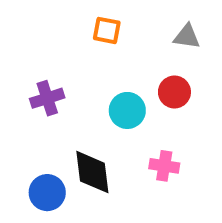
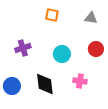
red circle: (174, 92) -> (96, 49), moved
blue circle: (47, 193) -> (12, 86), moved

